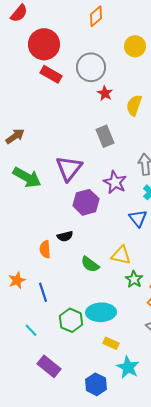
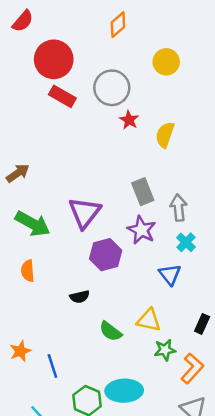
gray rectangle: (105, 136) -> (143, 192), moved
orange semicircle: (45, 249) -> (28, 271), moved
green star: (134, 279) -> (165, 350), turned 30

